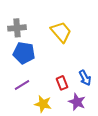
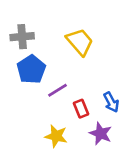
blue pentagon: (24, 53) -> (31, 69), turned 30
purple line: (22, 85) -> (57, 90), moved

